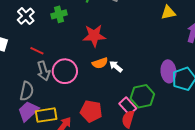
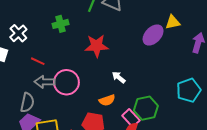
white cross: (26, 16) -> (18, 33), moved
orange semicircle: (100, 63) -> (107, 100), moved
gray arrow: (43, 71) -> (45, 82), turned 108
purple ellipse: (168, 71) -> (153, 35), moved, turned 50

